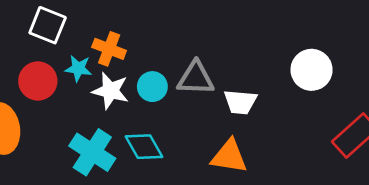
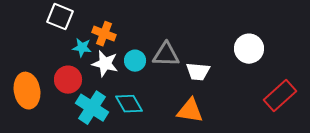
red circle: (38, 81) -> (68, 80), moved

